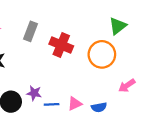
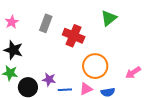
green triangle: (118, 26) -> (109, 18), moved
orange circle: (102, 54) -> (95, 66), moved

